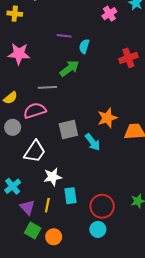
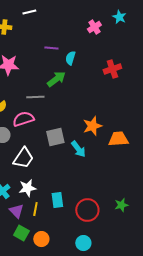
white star: (53, 177) -> (27, 188), moved
cyan circle: (98, 229) -> (83, 243), moved

